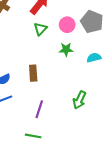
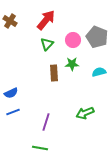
brown rectangle: (33, 73) -> (54, 73), moved
green arrow: (79, 100) -> (85, 113), turned 42

